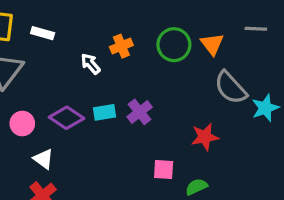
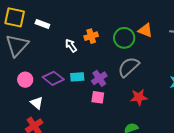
orange triangle: (212, 44) -> (145, 30), moved, turned -35
gray semicircle: (231, 88) -> (129, 67), moved, turned 85
pink square: (164, 170) -> (98, 97), moved

